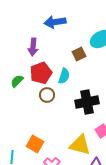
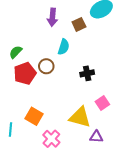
purple arrow: (33, 47) -> (52, 17), moved
red pentagon: (41, 73) -> (25, 73), moved
black cross: (87, 102) -> (87, 73), size x0.6

